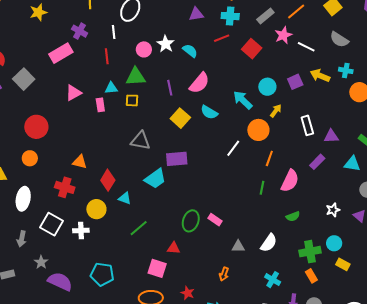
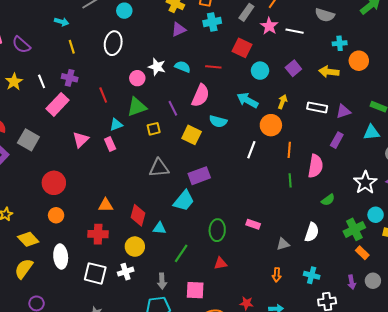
yellow star: (38, 12) -> (14, 82), moved
white line: (114, 32) -> (42, 81), moved
red line: (222, 38) -> (213, 67), moved, turned 42
yellow arrow: (320, 76) -> (329, 72), moved
cyan circle: (267, 87) -> (260, 71), moved
yellow square: (132, 100) -> (154, 129), moved
white rectangle: (307, 125) -> (317, 107), turned -48
white star: (333, 210) -> (365, 183), size x1.6
green ellipse: (191, 221) -> (217, 230), moved
gray arrow: (22, 239) -> (162, 281), moved
pink square: (157, 268) -> (195, 290), moved
cyan cross: (273, 280) -> (312, 275), moved

